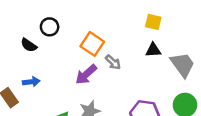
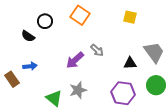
orange square: (92, 44) -> (80, 15), moved
black triangle: (153, 50) -> (130, 63), moved

